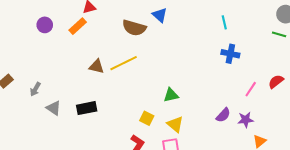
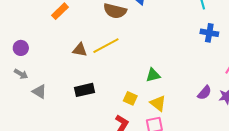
purple circle: (45, 25) -> (21, 48), moved
gray arrow: (35, 89) -> (21, 74), turned -88
black rectangle: (87, 108) -> (84, 90), moved

